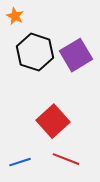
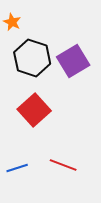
red square: (53, 121) -> (34, 110), moved

